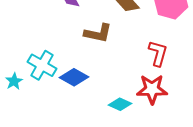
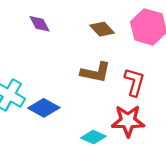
brown L-shape: (98, 33) -> (96, 72), moved

